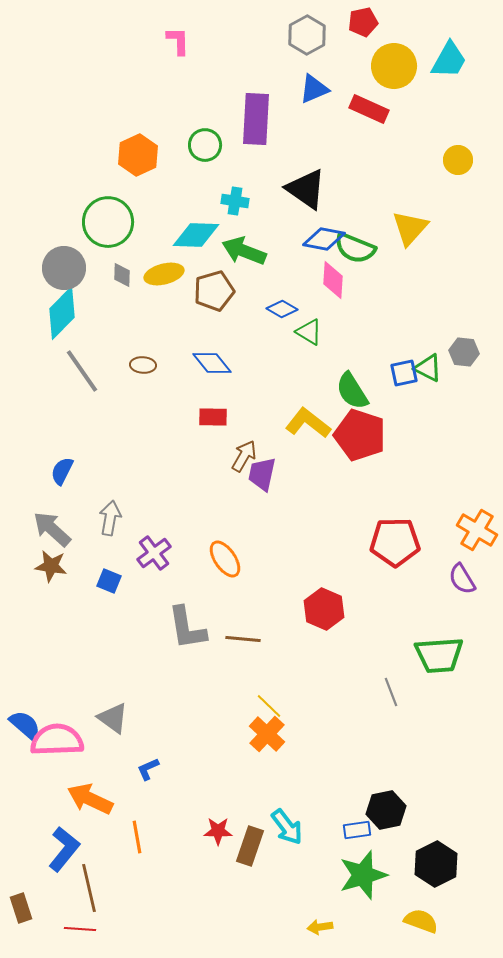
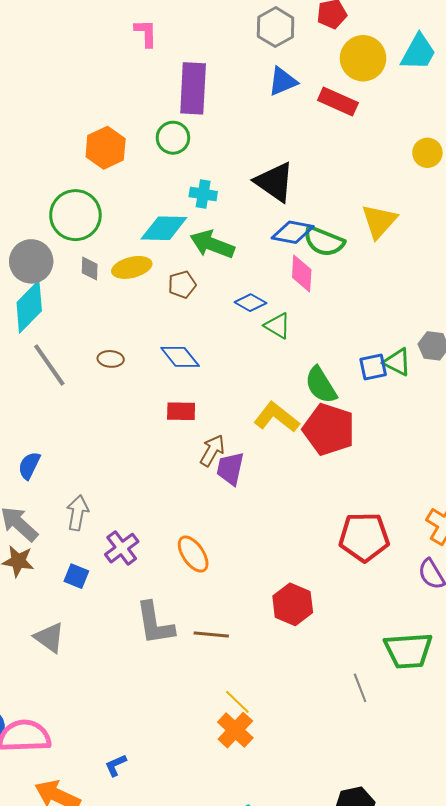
purple rectangle: (256, 119) -> (193, 88), moved
brown pentagon: (214, 291) -> (182, 285), size x0.7
gray triangle: (113, 718) -> (49, 638), moved

